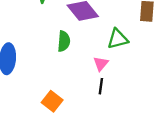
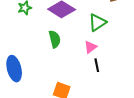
pink triangle: (101, 64) -> (91, 47), turned 32

